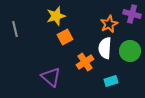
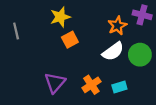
white semicircle: (105, 48) -> (113, 51), turned -130
orange cross: (85, 62) -> (91, 85), moved
purple triangle: (51, 77) -> (55, 83), turned 30

